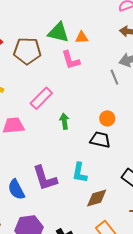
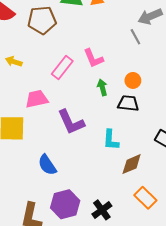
pink L-shape: (71, 60) -> (93, 58), moved
green arrow: (64, 121) -> (102, 87), moved
purple L-shape: (45, 178) -> (71, 122), moved

